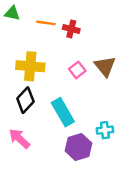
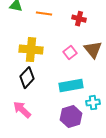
red cross: (71, 29) -> (79, 19), moved
cyan rectangle: (63, 112) -> (71, 86), moved, turned -70

